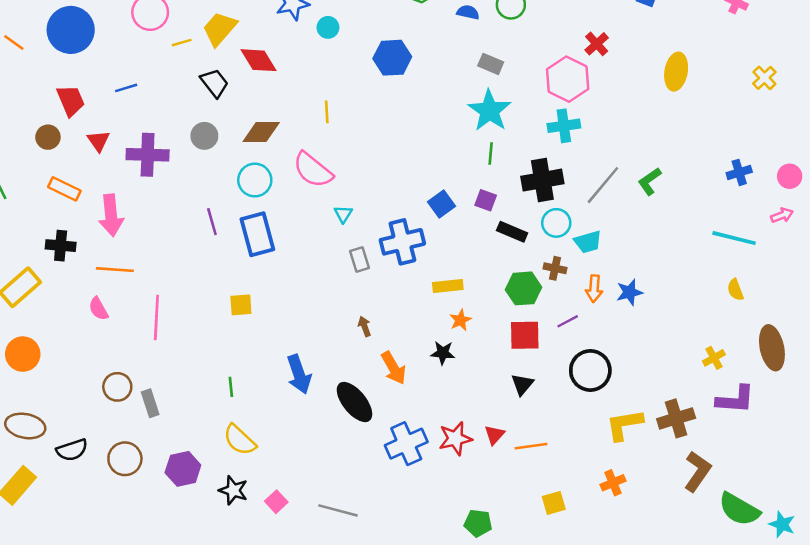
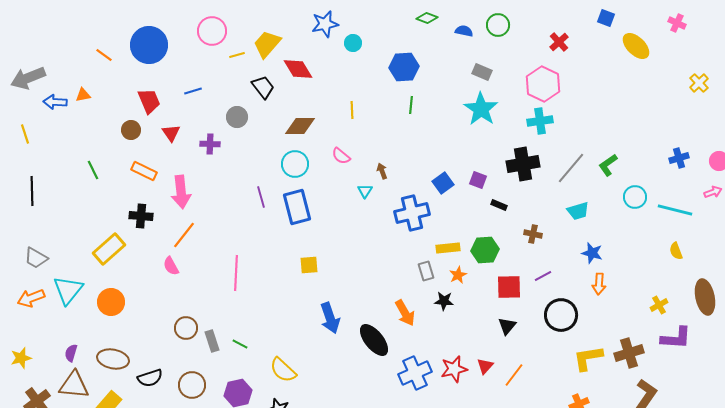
red cross: (597, 44) -> (559, 42), moved
yellow ellipse: (676, 72) -> (636, 46), moved, turned -56
gray circle: (204, 136) -> (237, 117), moved
green line: (491, 154) -> (411, 105), moved
purple cross: (148, 155) -> (210, 144), size x0.6
pink semicircle: (313, 170) -> (341, 156), size x0.6
cyan circle: (556, 223) -> (635, 197), moved
black rectangle: (512, 232) -> (499, 205), size x0.7
cyan trapezoid: (588, 242) -> (578, 211), moved
gray rectangle: (360, 259) -> (426, 271), moved
orange line: (115, 270) -> (184, 235), turned -56
green hexagon: (523, 288) -> (485, 250), moved
orange arrow: (594, 288) -> (599, 284), moved
blue star: (629, 292) -> (592, 253), turned 30
yellow square: (241, 305) -> (309, 265), moved
pink line: (156, 318) -> (236, 273), moved
brown arrow: (365, 326) -> (382, 171), moved
green line: (231, 387) -> (240, 344), moved, turned -56
orange line: (531, 446) -> (514, 375), turned -45

